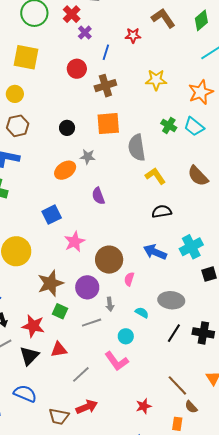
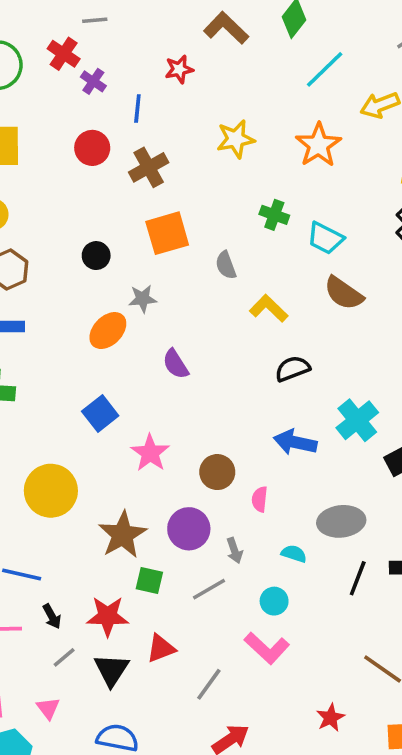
cyan trapezoid: (194, 127) -> (325, 238), moved
gray semicircle: (137, 148) -> (226, 265), size x0.6
brown circle: (109, 260) -> (217, 472), size x0.7

